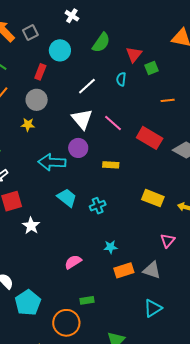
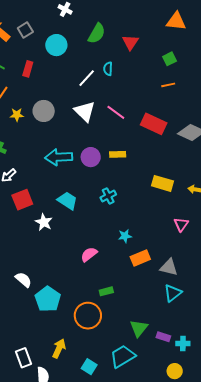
green square: (152, 68) -> (169, 59), moved
red rectangle: (40, 72) -> (28, 69), moved
cyan semicircle: (121, 79) -> (108, 69), moved
gray circle: (37, 100) -> (44, 111), moved
yellow star: (28, 125) -> (17, 115), moved
purple circle: (78, 148) -> (91, 157), moved
cyan trapezoid: (67, 198) -> (67, 201), moved
gray triangle: (152, 270) -> (169, 267), moved

